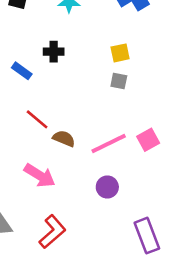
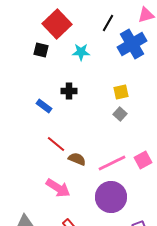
gray square: (119, 81) -> (120, 114), turned 32
purple circle: (107, 187) -> (111, 197), size x1.8

